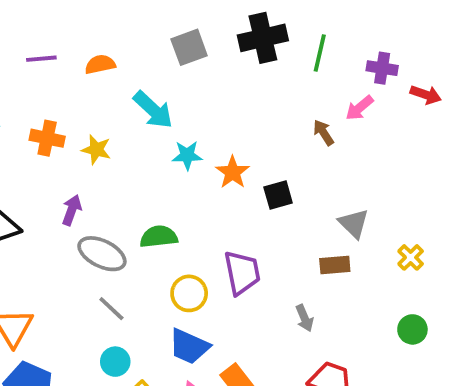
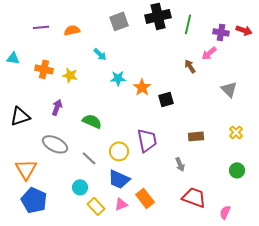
red arrow: (426, 95) -> (244, 30), moved
cyan arrow: (153, 110) -> (100, 54), size x0.6
gray triangle: (354, 223) -> (229, 89), moved
green semicircle: (159, 237) -> (92, 121), moved, turned 30
gray ellipse: (102, 254) -> (55, 144), moved
gray line: (111, 309) -> (89, 158), moved

